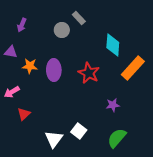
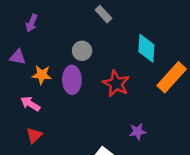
gray circle: (62, 30) -> (82, 51), moved
pink arrow: (12, 92) -> (30, 104), moved, turned 63
purple star: (113, 105) -> (138, 132), moved

